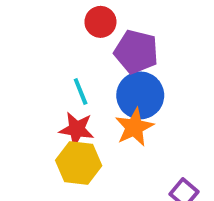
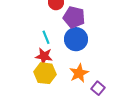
orange star: (134, 127) -> (79, 73), moved

